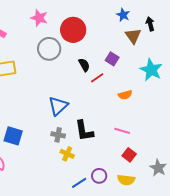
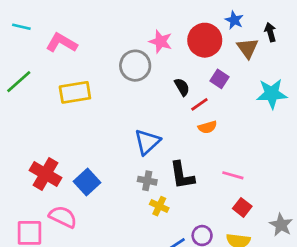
pink star: (39, 18) -> (161, 41), moved
red circle: (73, 30) -> (205, 40), moved
cyan star: (151, 70) -> (272, 94), turned -30
orange semicircle: (125, 95) -> (207, 127), moved
blue square: (13, 136) -> (87, 182), turned 30

